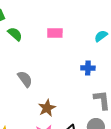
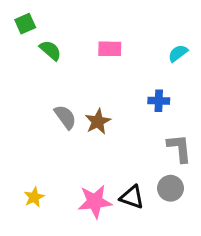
brown star: (47, 108) -> (98, 121), moved

